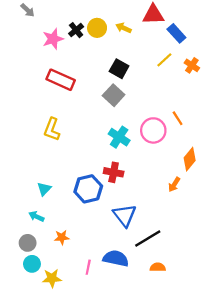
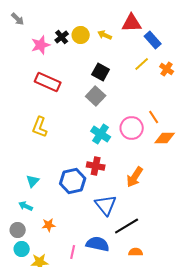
orange diamond: (190, 159) -> (165, 138), moved, turned 50
orange arrow: (174, 184) -> (135, 177), moved, size x1.5

